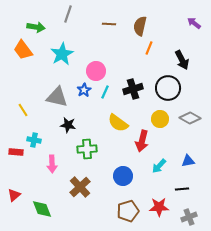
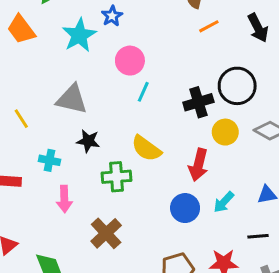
orange line: (149, 48) -> (209, 26), turned 40
black arrow: (182, 60) -> (258, 28), moved
black cross: (133, 89) -> (198, 102), moved
blue star: (84, 90) -> (112, 16), moved
yellow semicircle: (118, 123) -> (146, 148), moved
cyan cross: (34, 140) -> (49, 160), moved
blue circle: (123, 176) -> (185, 208), moved

